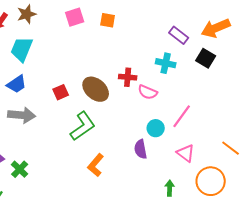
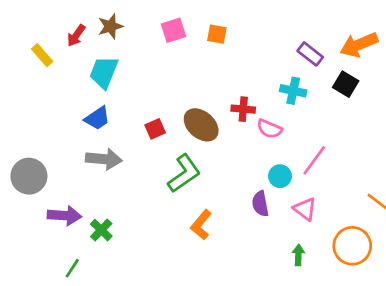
pink triangle: (186, 153) -> (305, 209), moved

